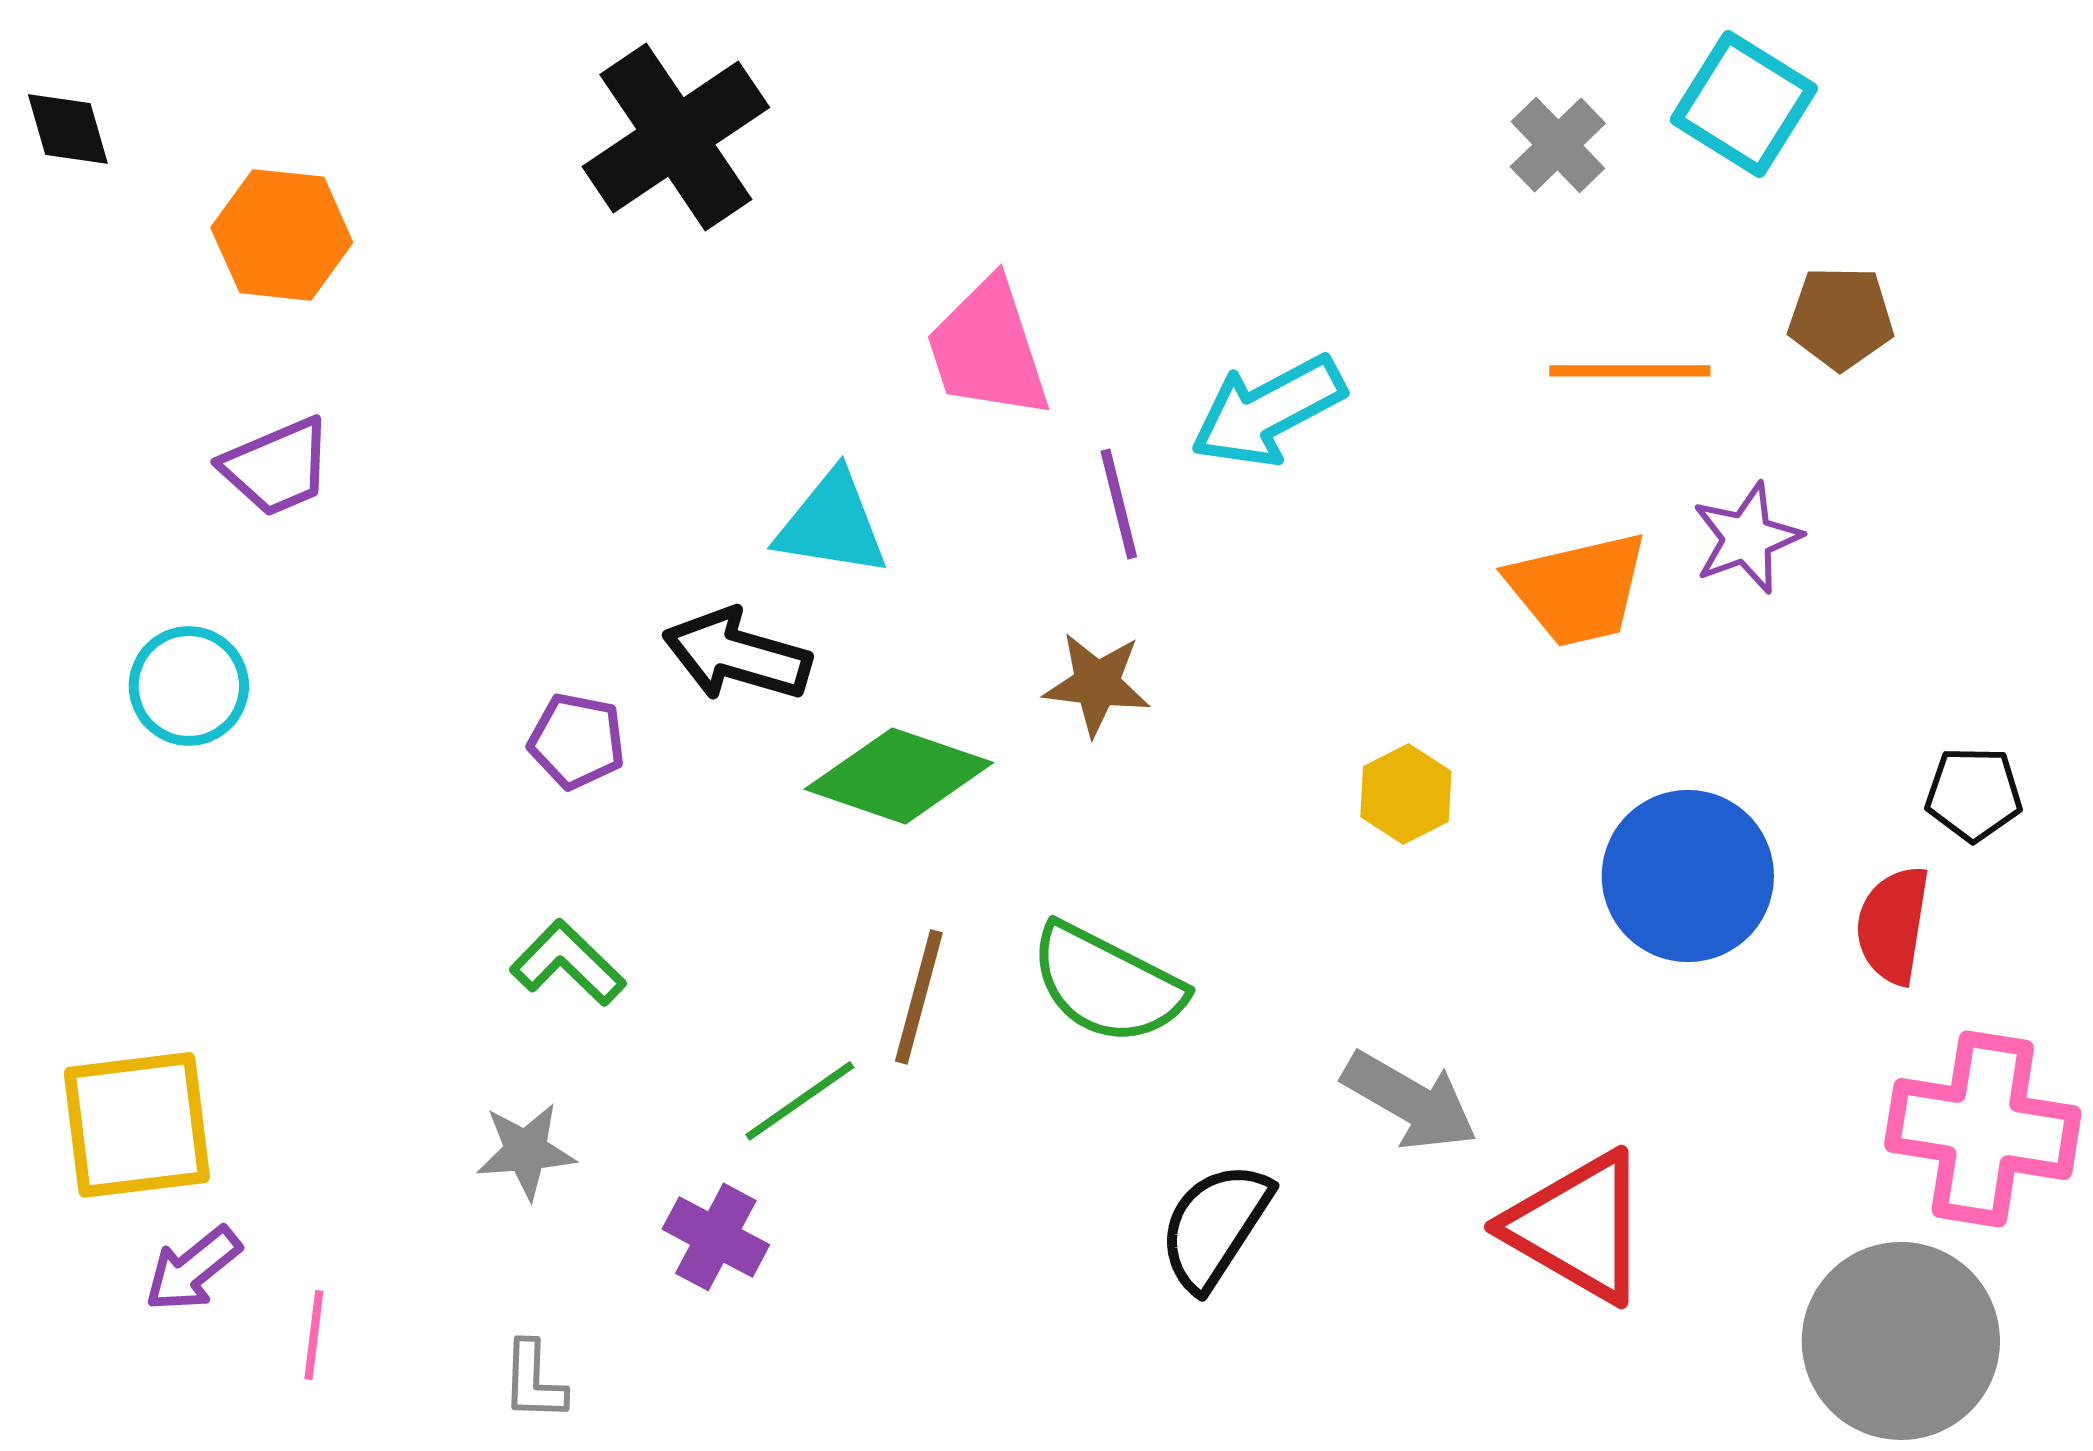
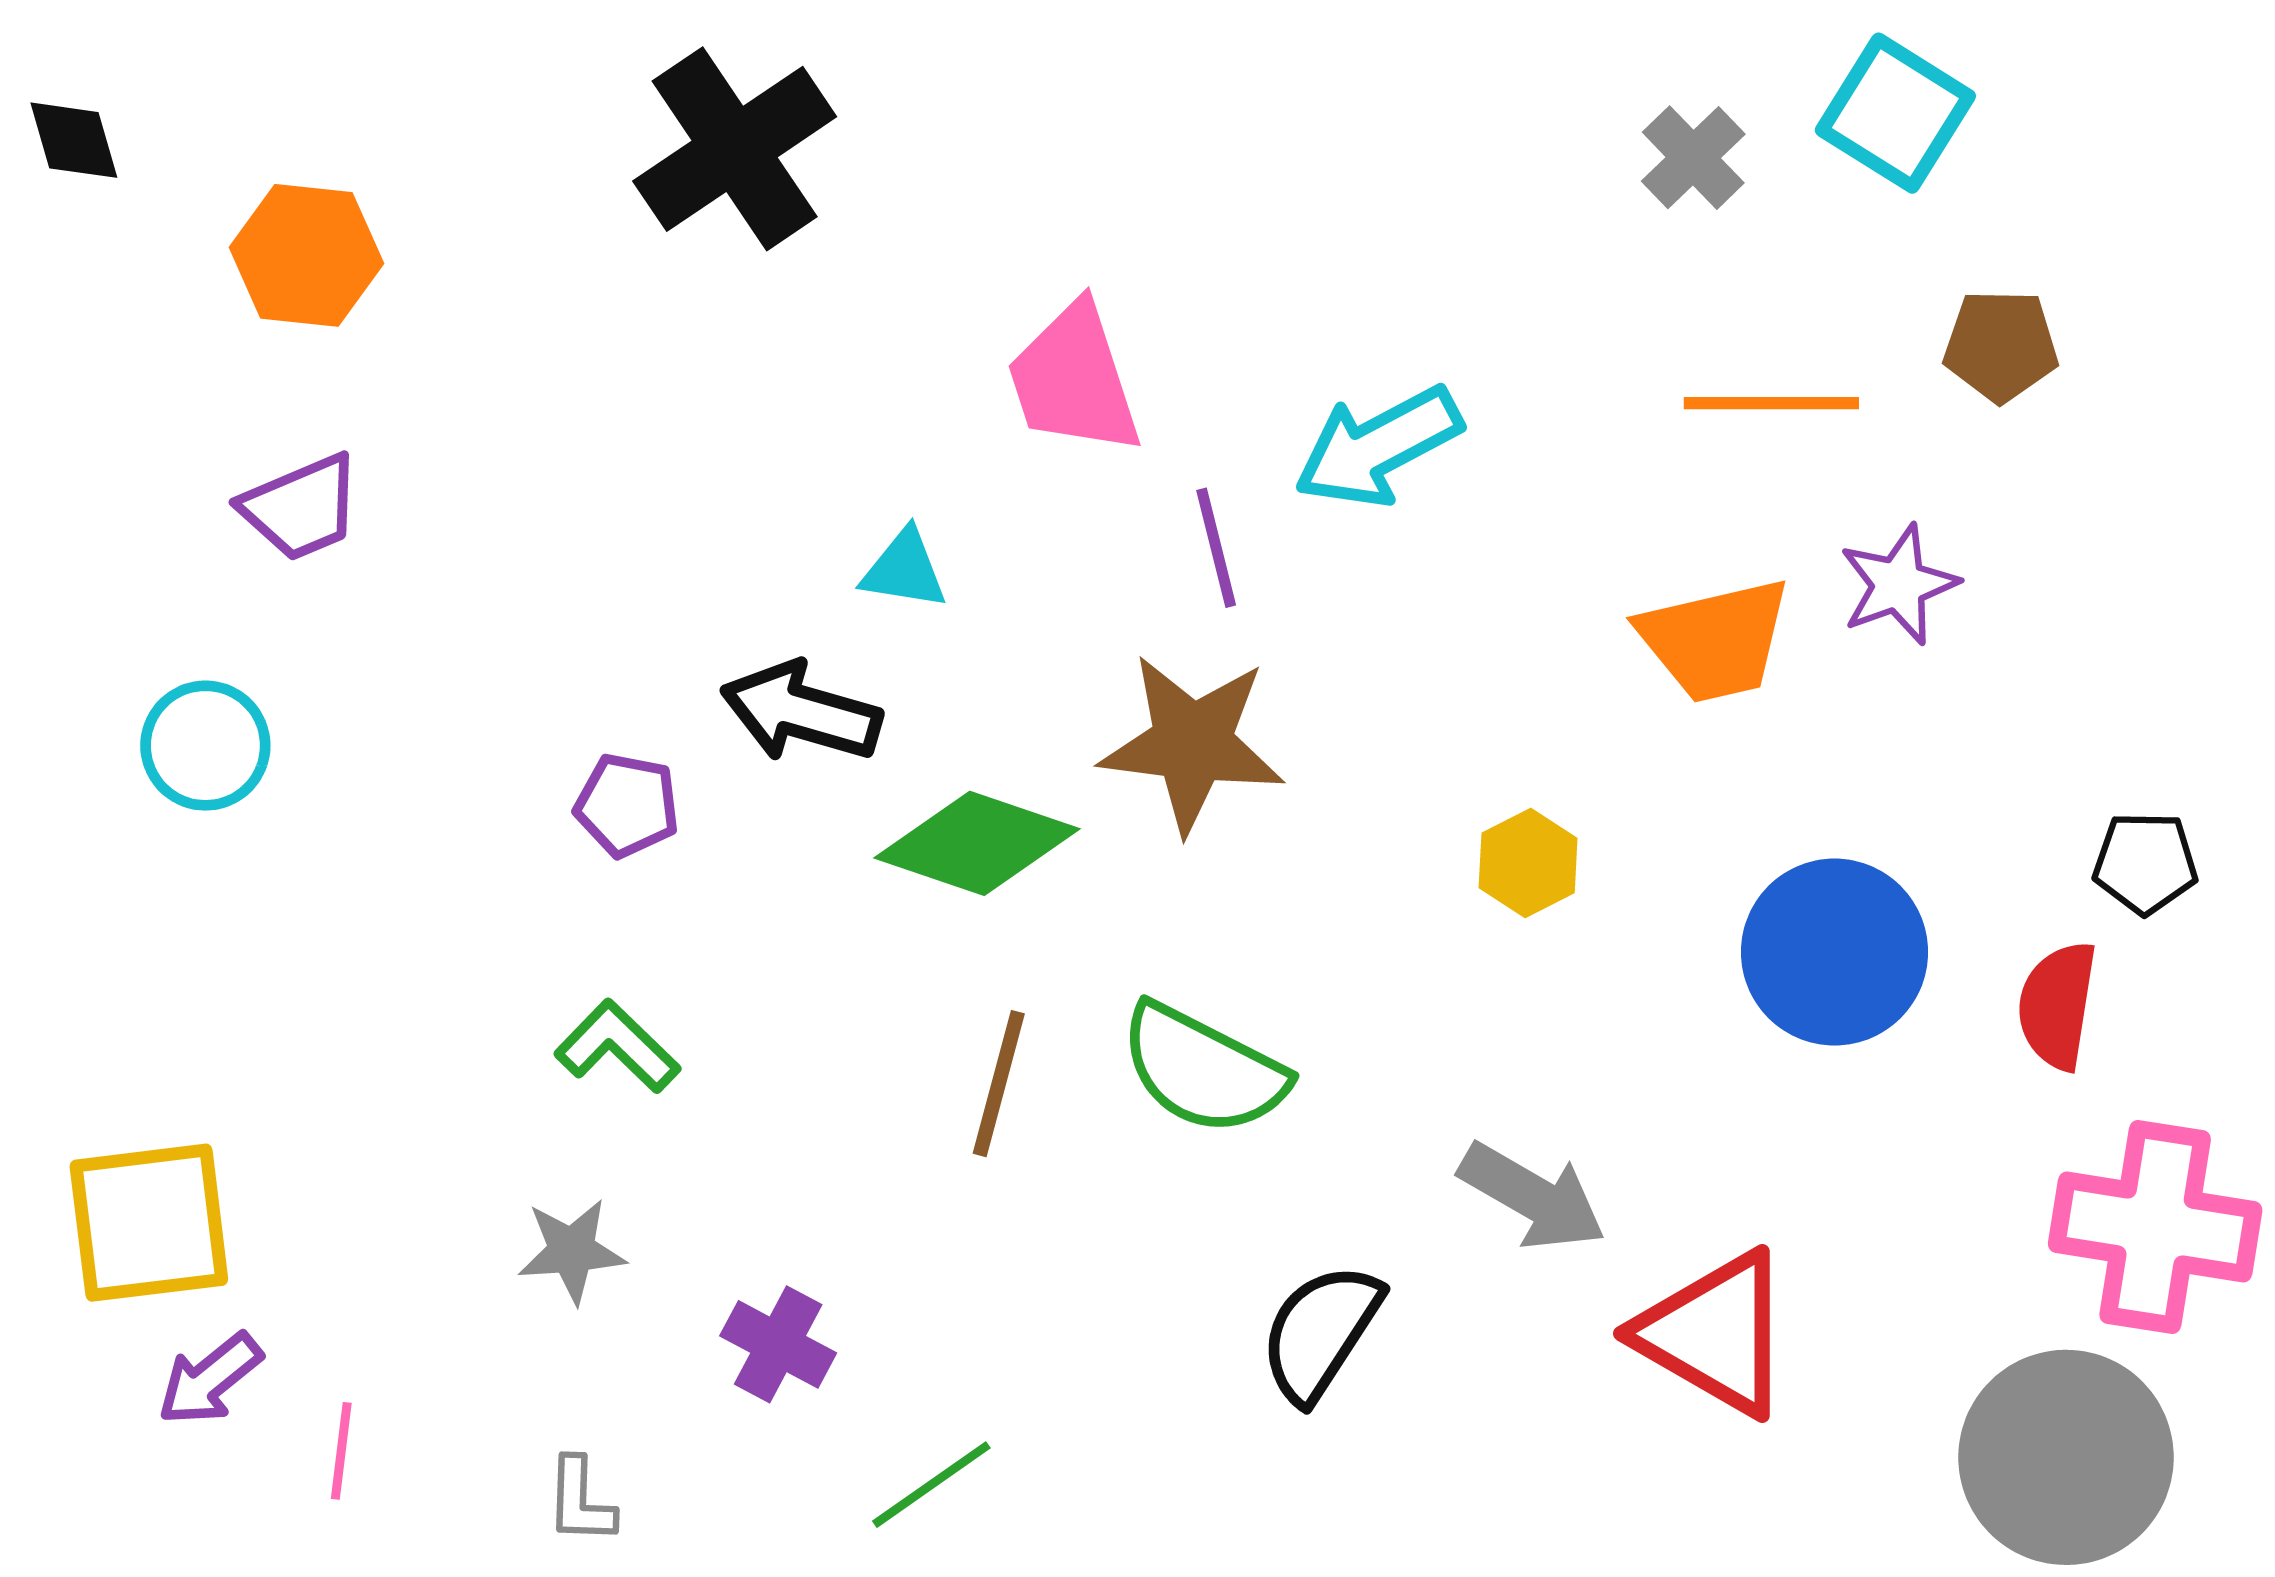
cyan triangle: (832, 524) -> (904, 569), size x0.7
brown star: (1097, 684) -> (1192, 743), size x1.6
green line: (800, 1101) -> (931, 1485), moved

